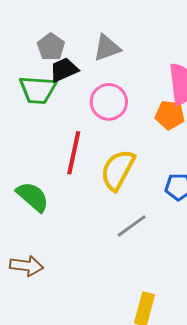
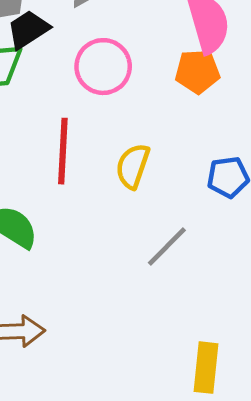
yellow semicircle: (118, 170) -> (133, 166), size x0.7

